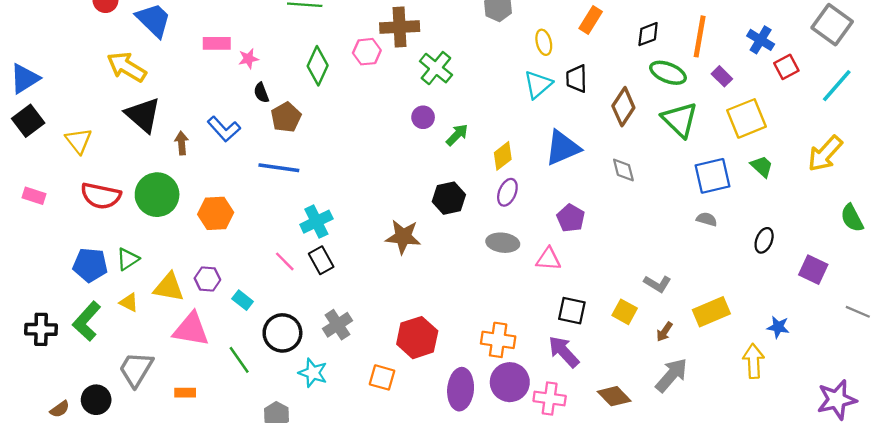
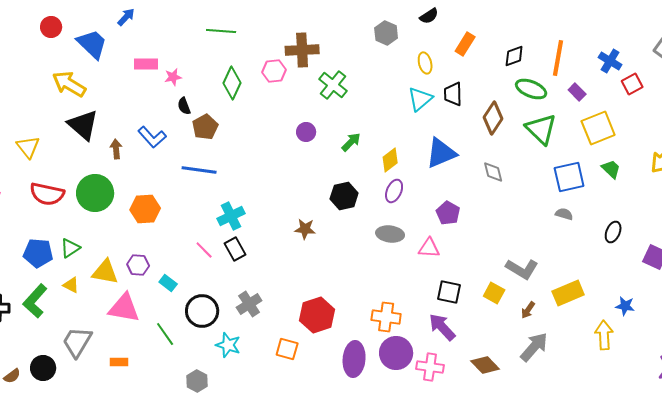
purple circle: (423, 117) -> (306, 132), moved
brown star: (403, 237) -> (305, 229), size x0.7
gray L-shape: (657, 284) -> (522, 269), size x1.4

